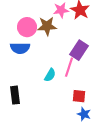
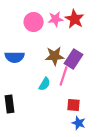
brown star: (47, 26) -> (55, 56), moved
pink circle: (27, 27) -> (34, 22), moved

